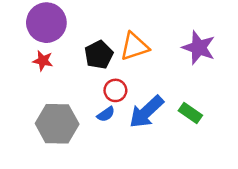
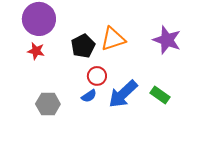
gray hexagon: (57, 124) -> (48, 104), size x0.7

